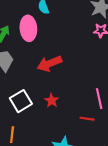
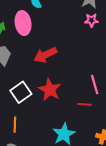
red star: (52, 101) -> (50, 90), size x1.6

